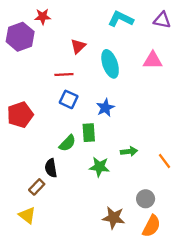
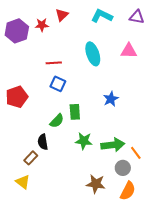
red star: (43, 17) -> (42, 25), moved
red triangle: (78, 46) -> (62, 15), moved
blue star: (105, 108) -> (111, 99), moved
green arrow: (129, 151) -> (113, 145), moved, size x1.6
orange line: (164, 161) -> (136, 153), moved

